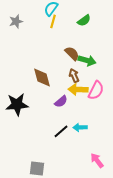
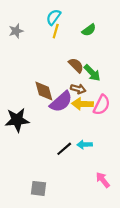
green arrow: (87, 60) -> (92, 73), turned 30
brown arrow: (74, 75) -> (78, 89), turned 128
purple semicircle: (61, 101) -> (61, 102), moved, size x1.6

